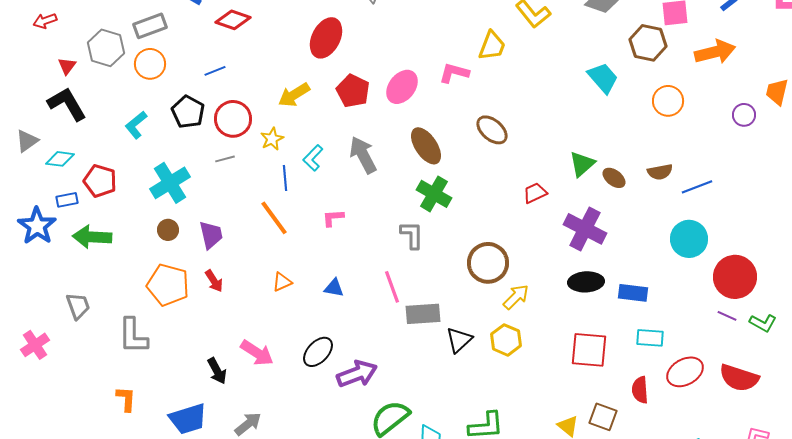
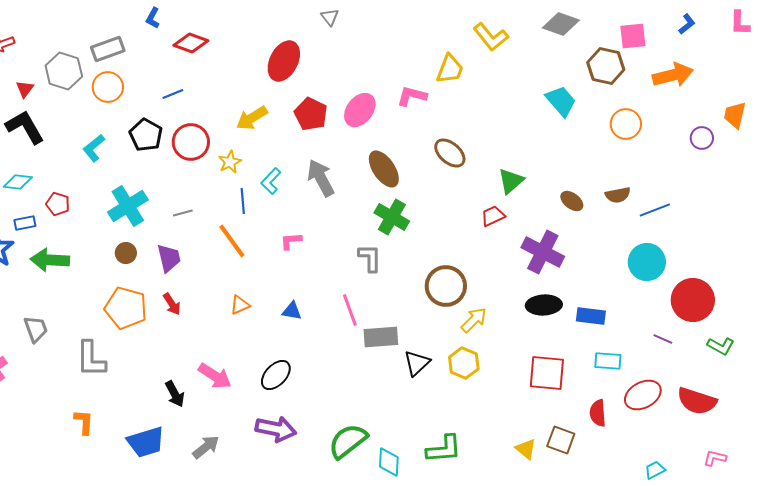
gray line: (225, 159) -> (183, 213), moved
green triangle: (582, 164) -> (511, 181), moved
red pentagon: (100, 181) -> (58, 204), size x0.7
purple line: (727, 316) -> (663, 339), moved
purple arrow: (357, 374) -> (276, 429), moved, turned 33

